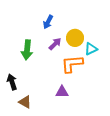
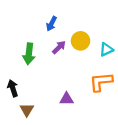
cyan triangle: (91, 49) -> (106, 49), moved
orange L-shape: (72, 64) -> (101, 82), moved
brown triangle: (25, 102) -> (27, 110), turned 32

